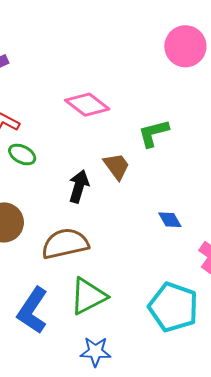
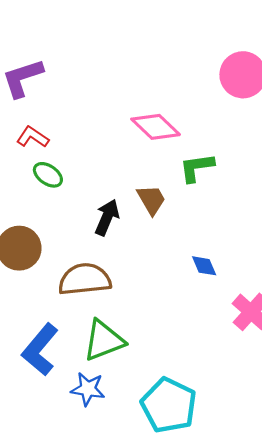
pink diamond: (87, 105) -> (156, 127), moved
cyan pentagon: (173, 307) -> (169, 405), moved
blue star: (96, 352) -> (88, 389), moved

